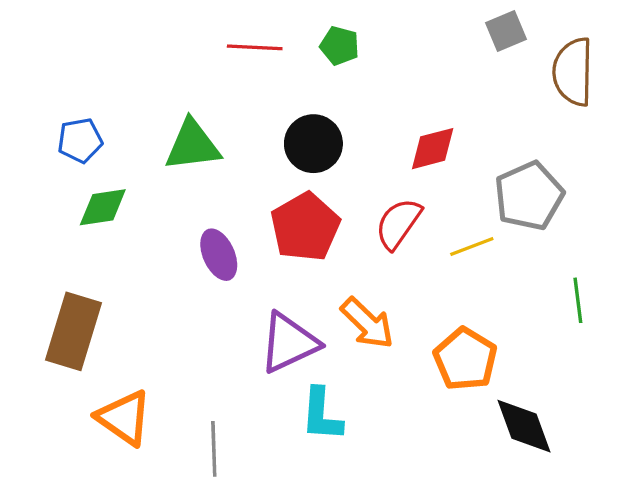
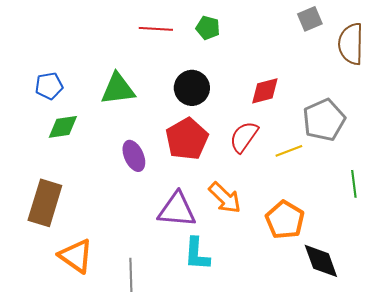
purple triangle: (289, 343) -> (177, 210), turned 30

